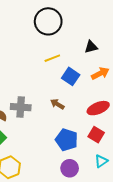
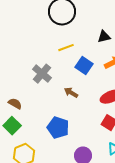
gray cross: (21, 107) -> (42, 74), moved, turned 36
blue pentagon: (67, 140) -> (58, 128), moved

